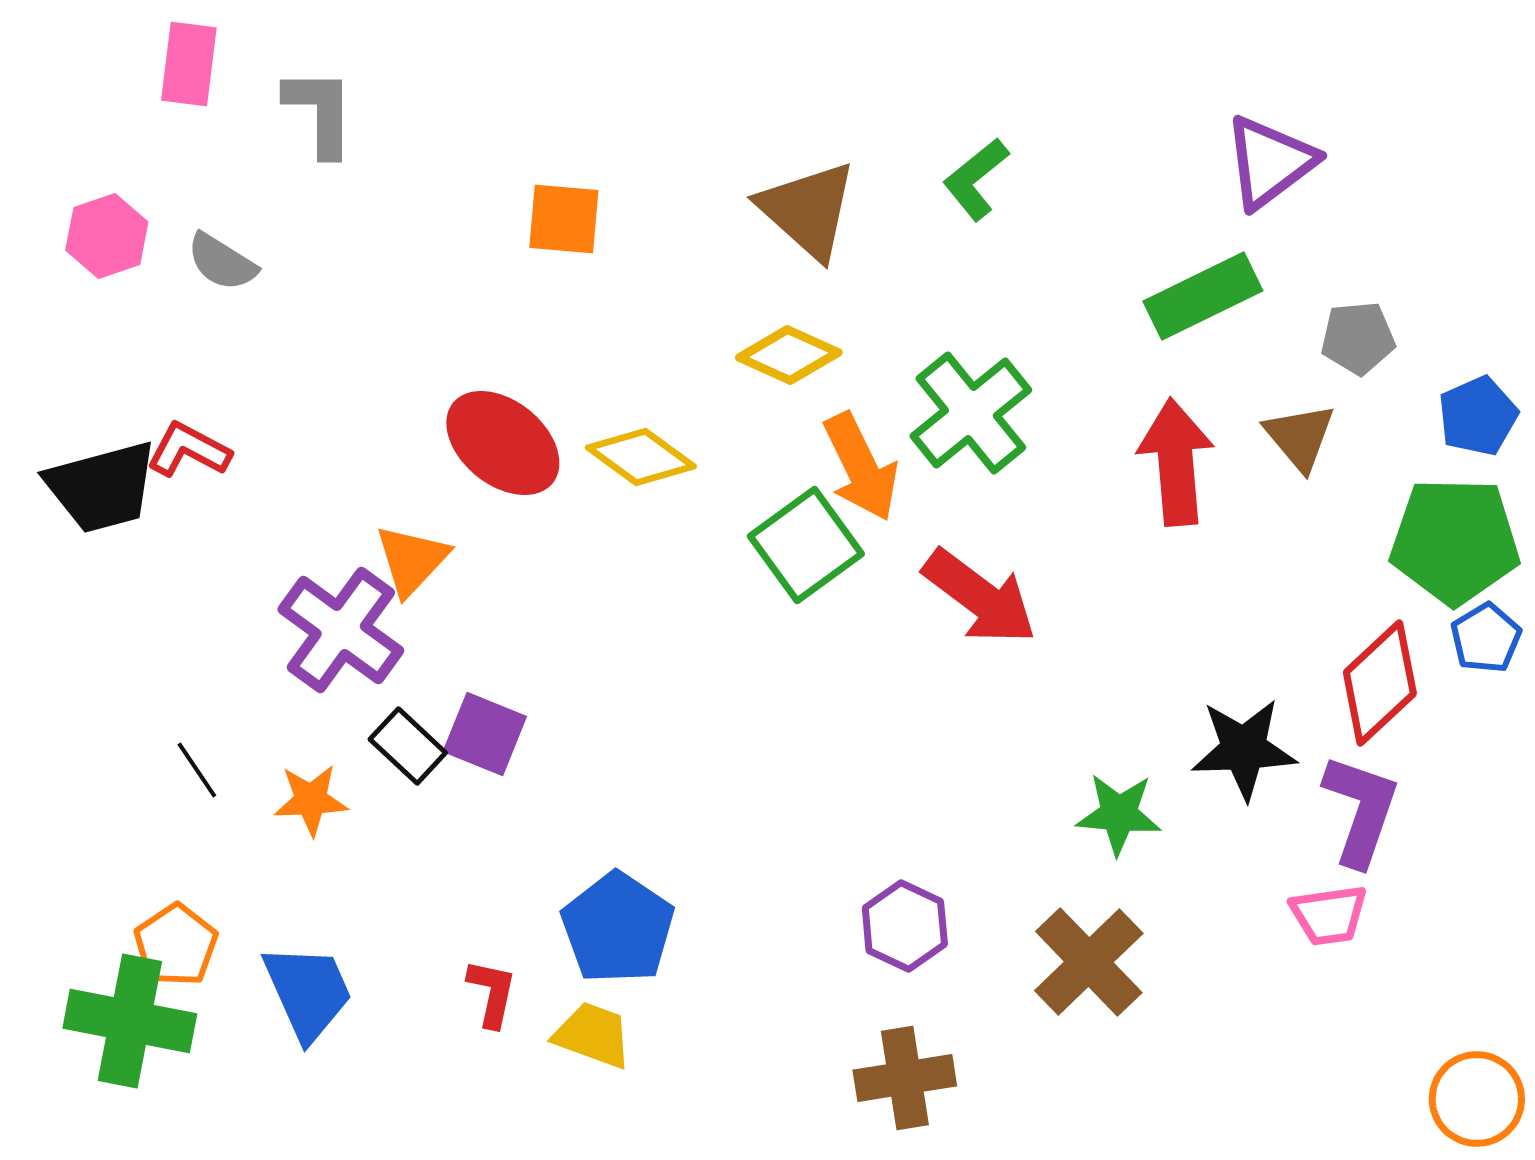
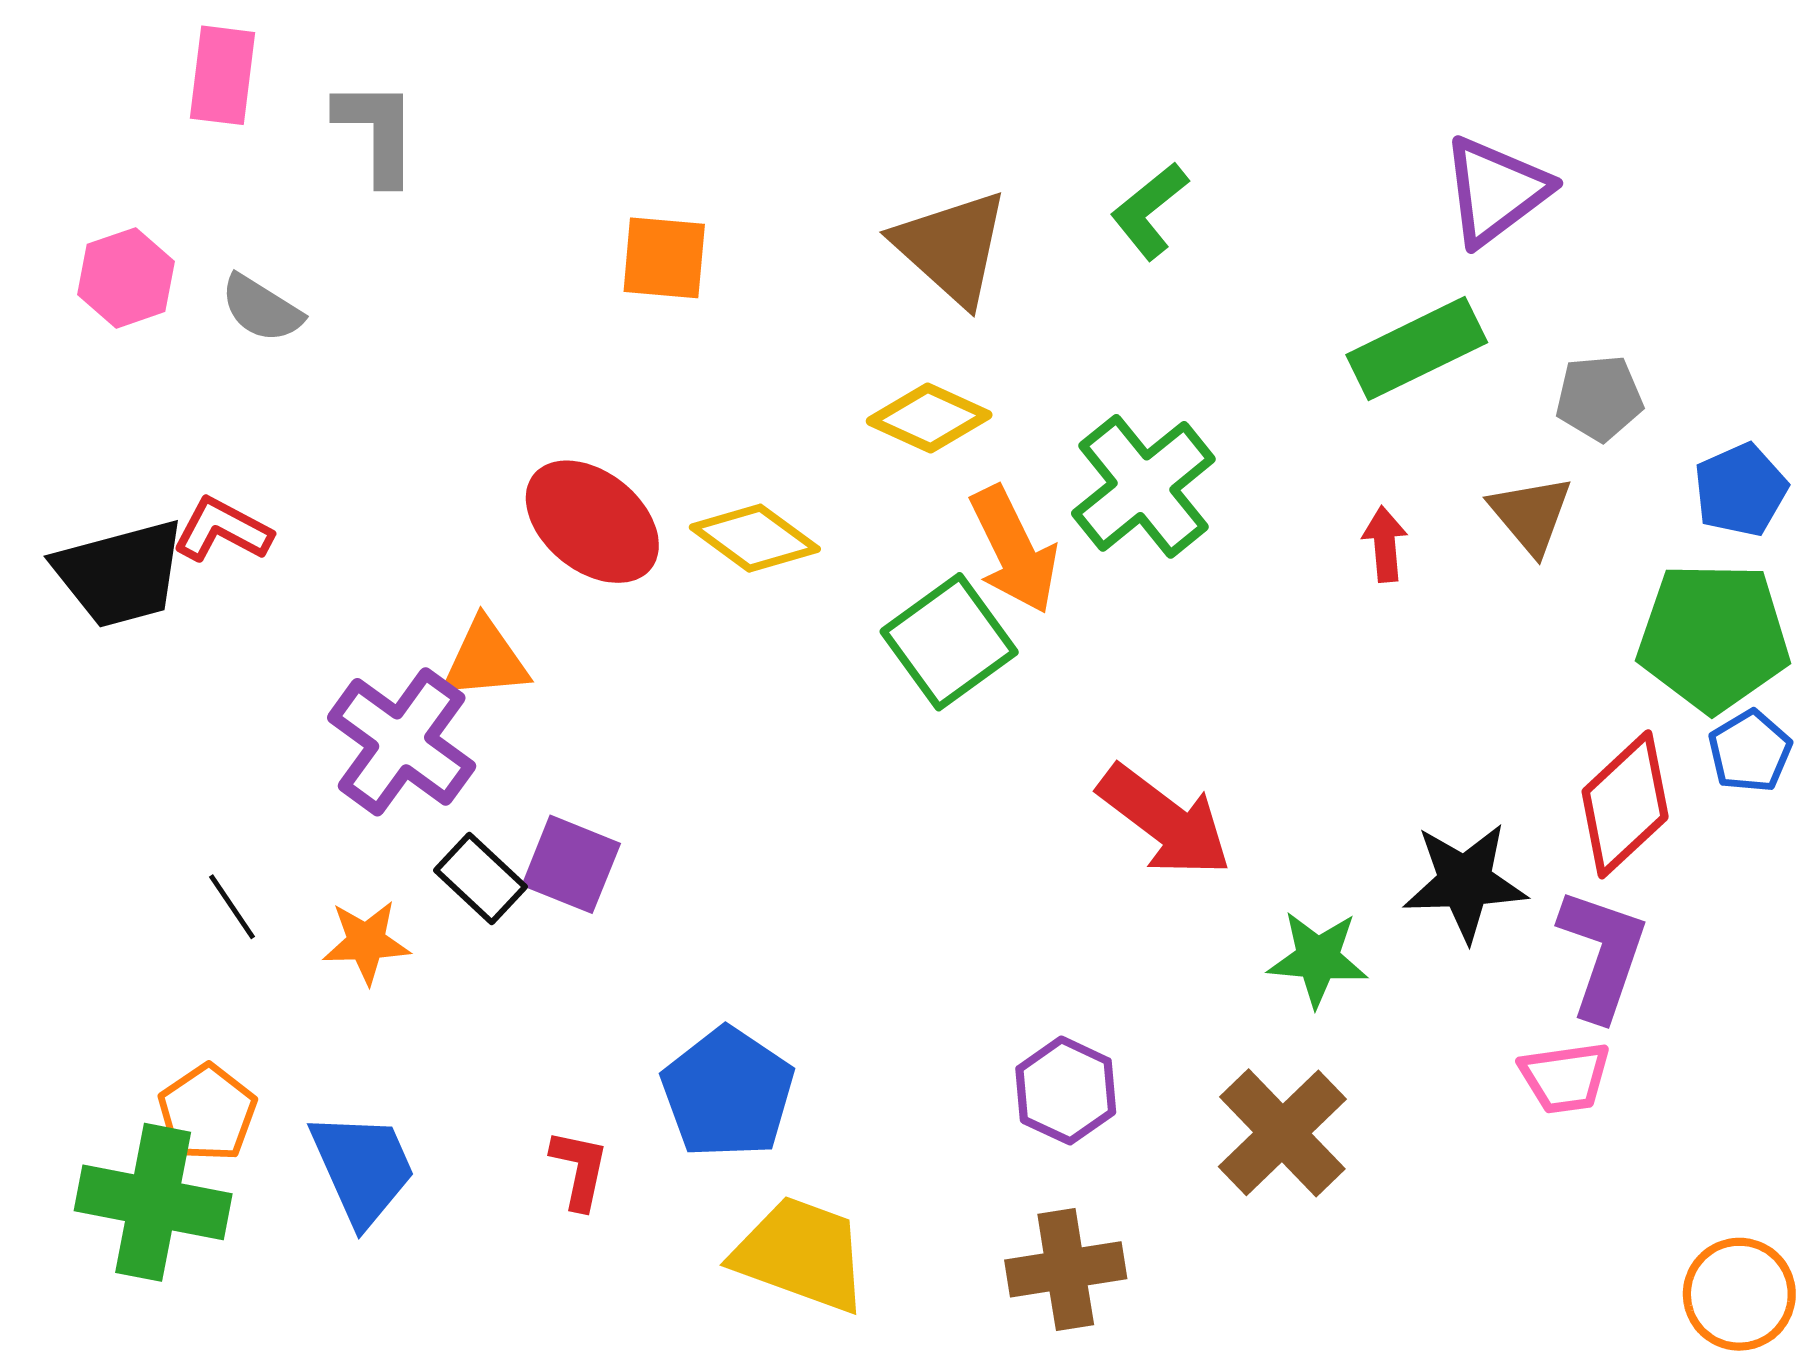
red arrow: (1176, 462) -> (1385, 544), size x0.5
orange triangle: (412, 560) -> (485, 659), turned 42
red arrow: (980, 597) -> (1165, 821), moved
yellow trapezoid: (593, 1035) -> (801, 1254), moved, size x1.5

